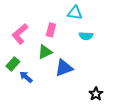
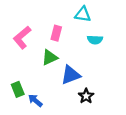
green rectangle: (13, 64) -> (18, 89), moved, turned -64
blue arrow: (26, 77) -> (35, 100), moved
black star: (96, 94) -> (86, 96), moved

